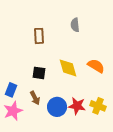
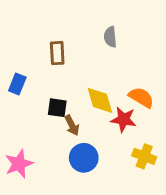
blue rectangle: (11, 90) -> (17, 84), moved
brown arrow: (35, 98) -> (72, 125), moved
red star: (77, 106) -> (124, 119), moved

